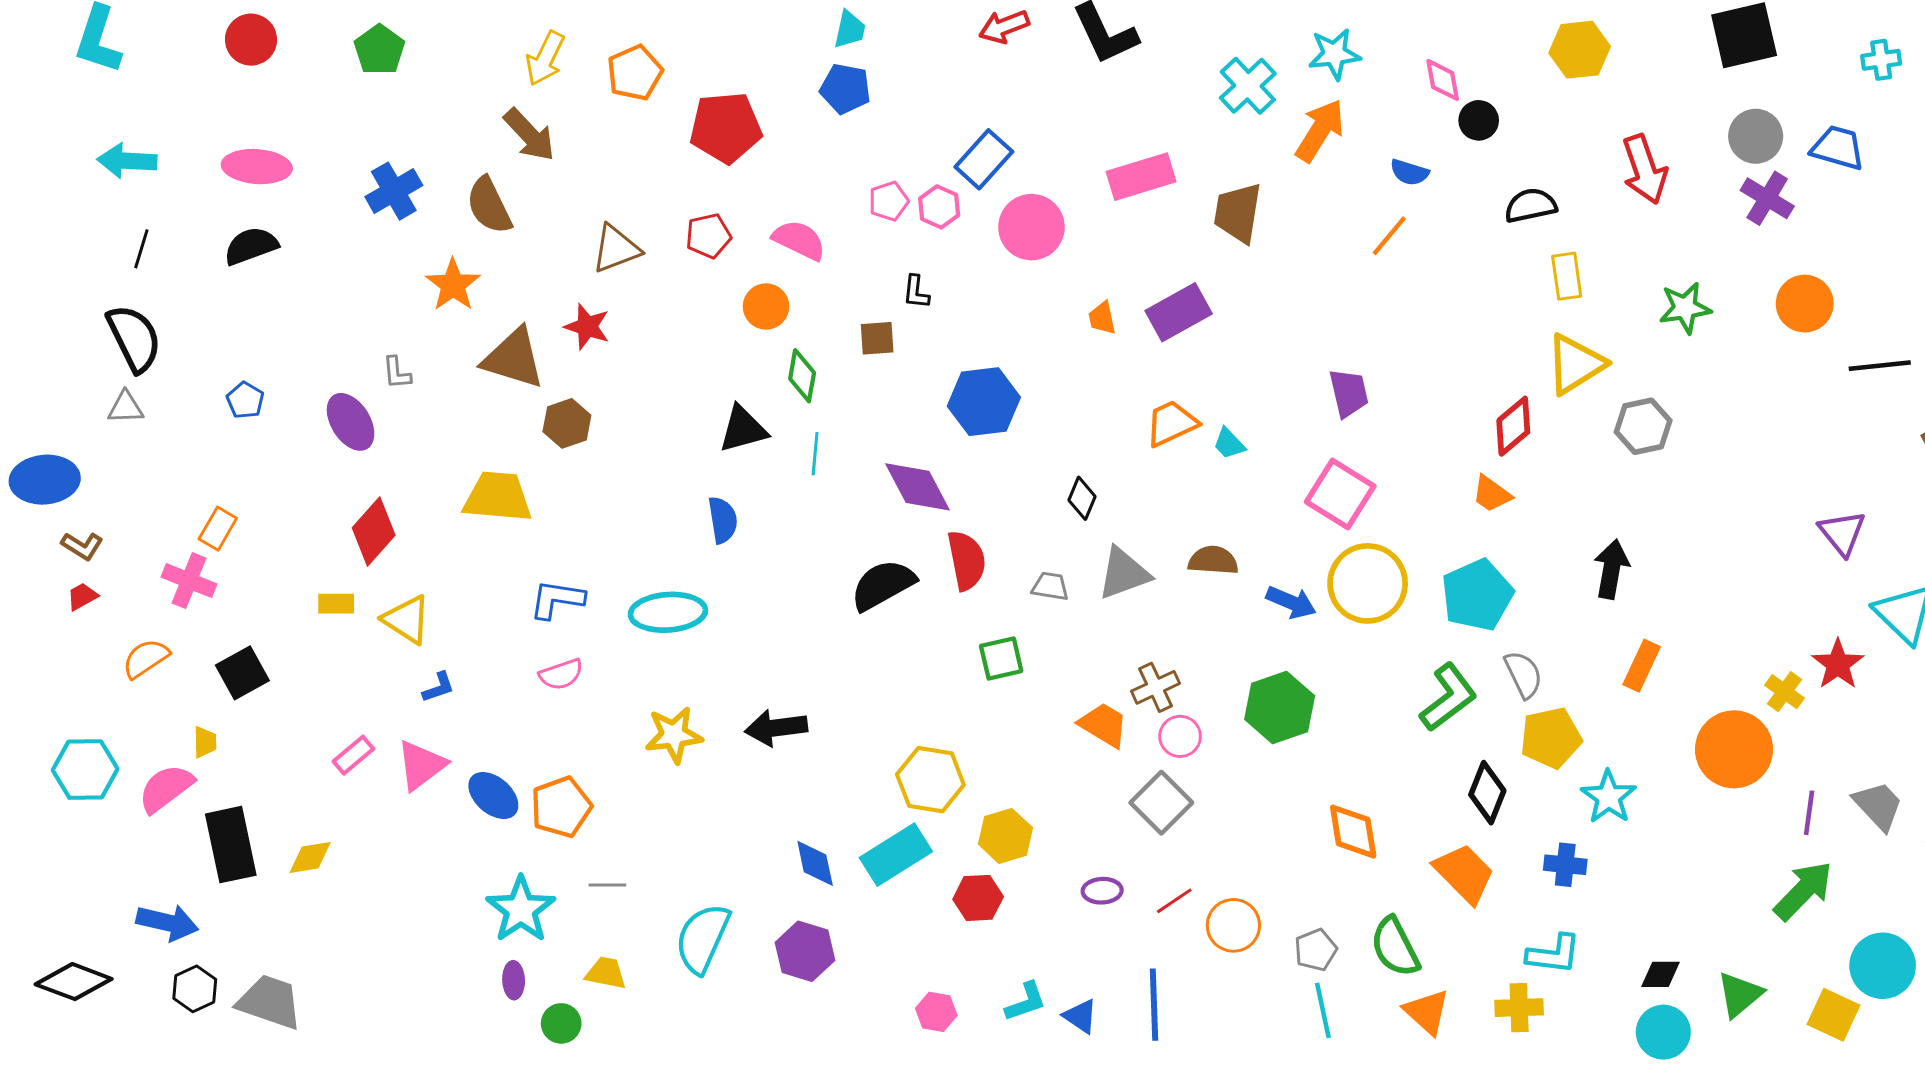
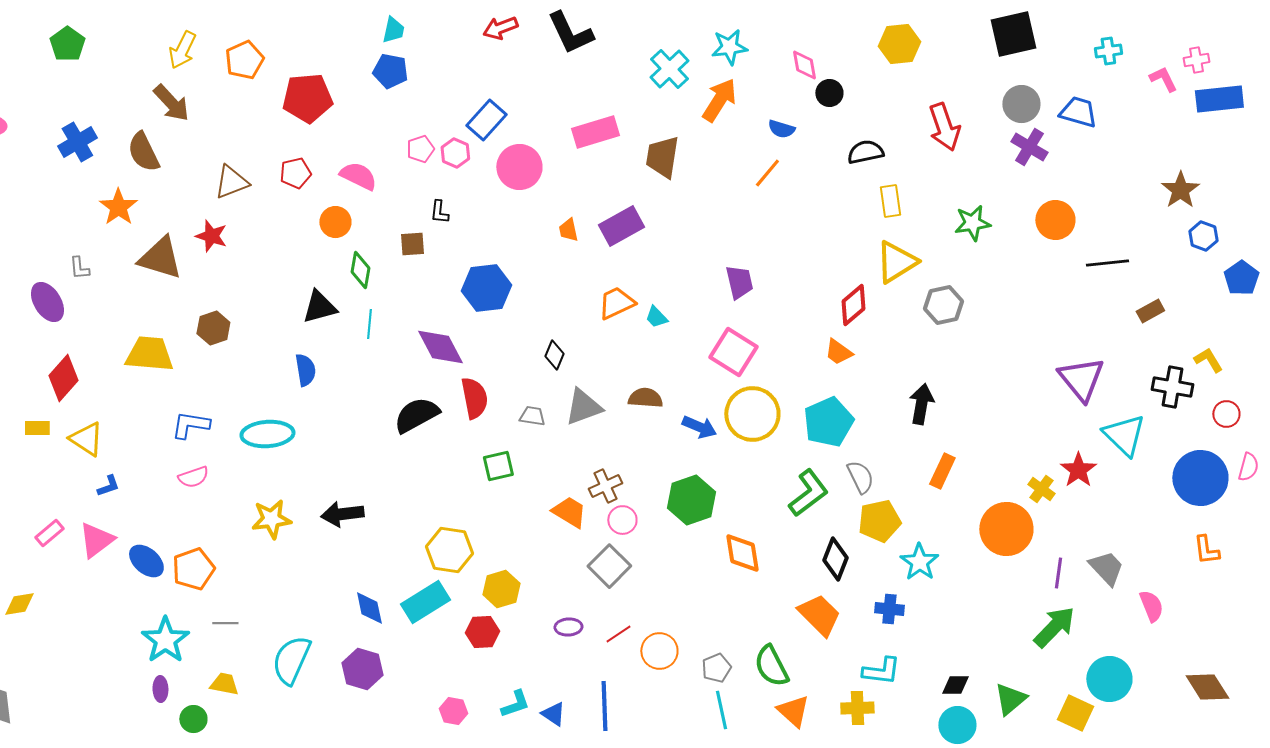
brown hexagon: (567, 423) -> (213, 328), moved
purple triangle: (1842, 533) -> (1081, 379), size x1.4
orange diamond: (1353, 832) -> (742, 553), moved

